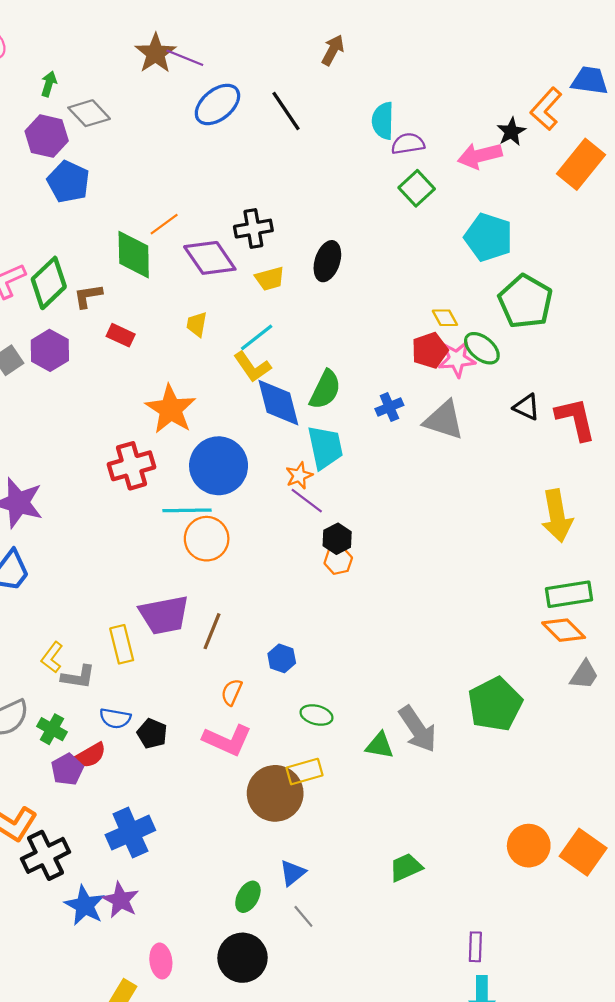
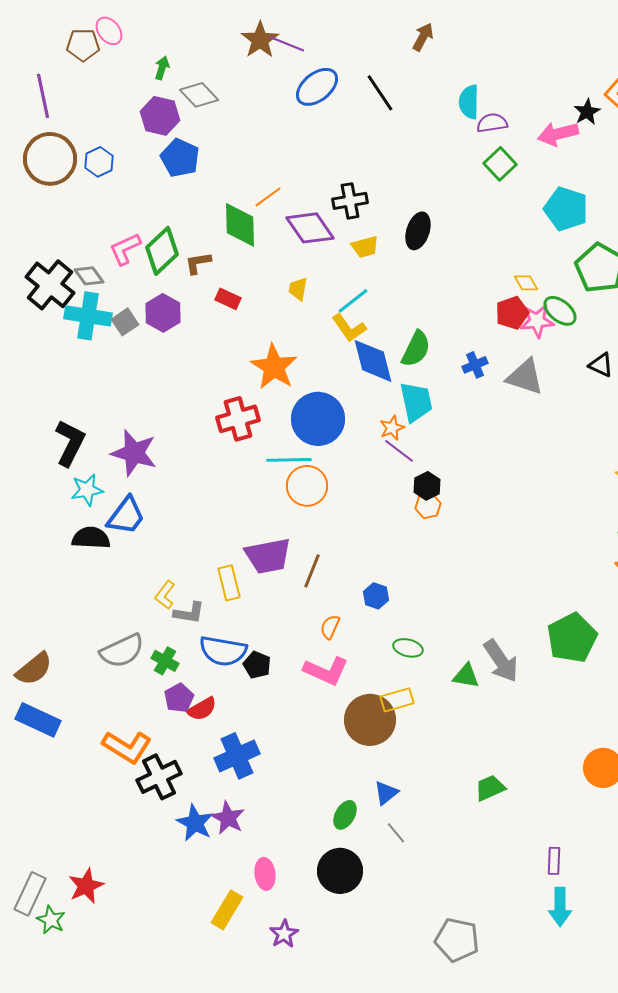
blue semicircle: (115, 718) -> (223, 651), size x1.6
red semicircle: (90, 755) -> (202, 709), moved

